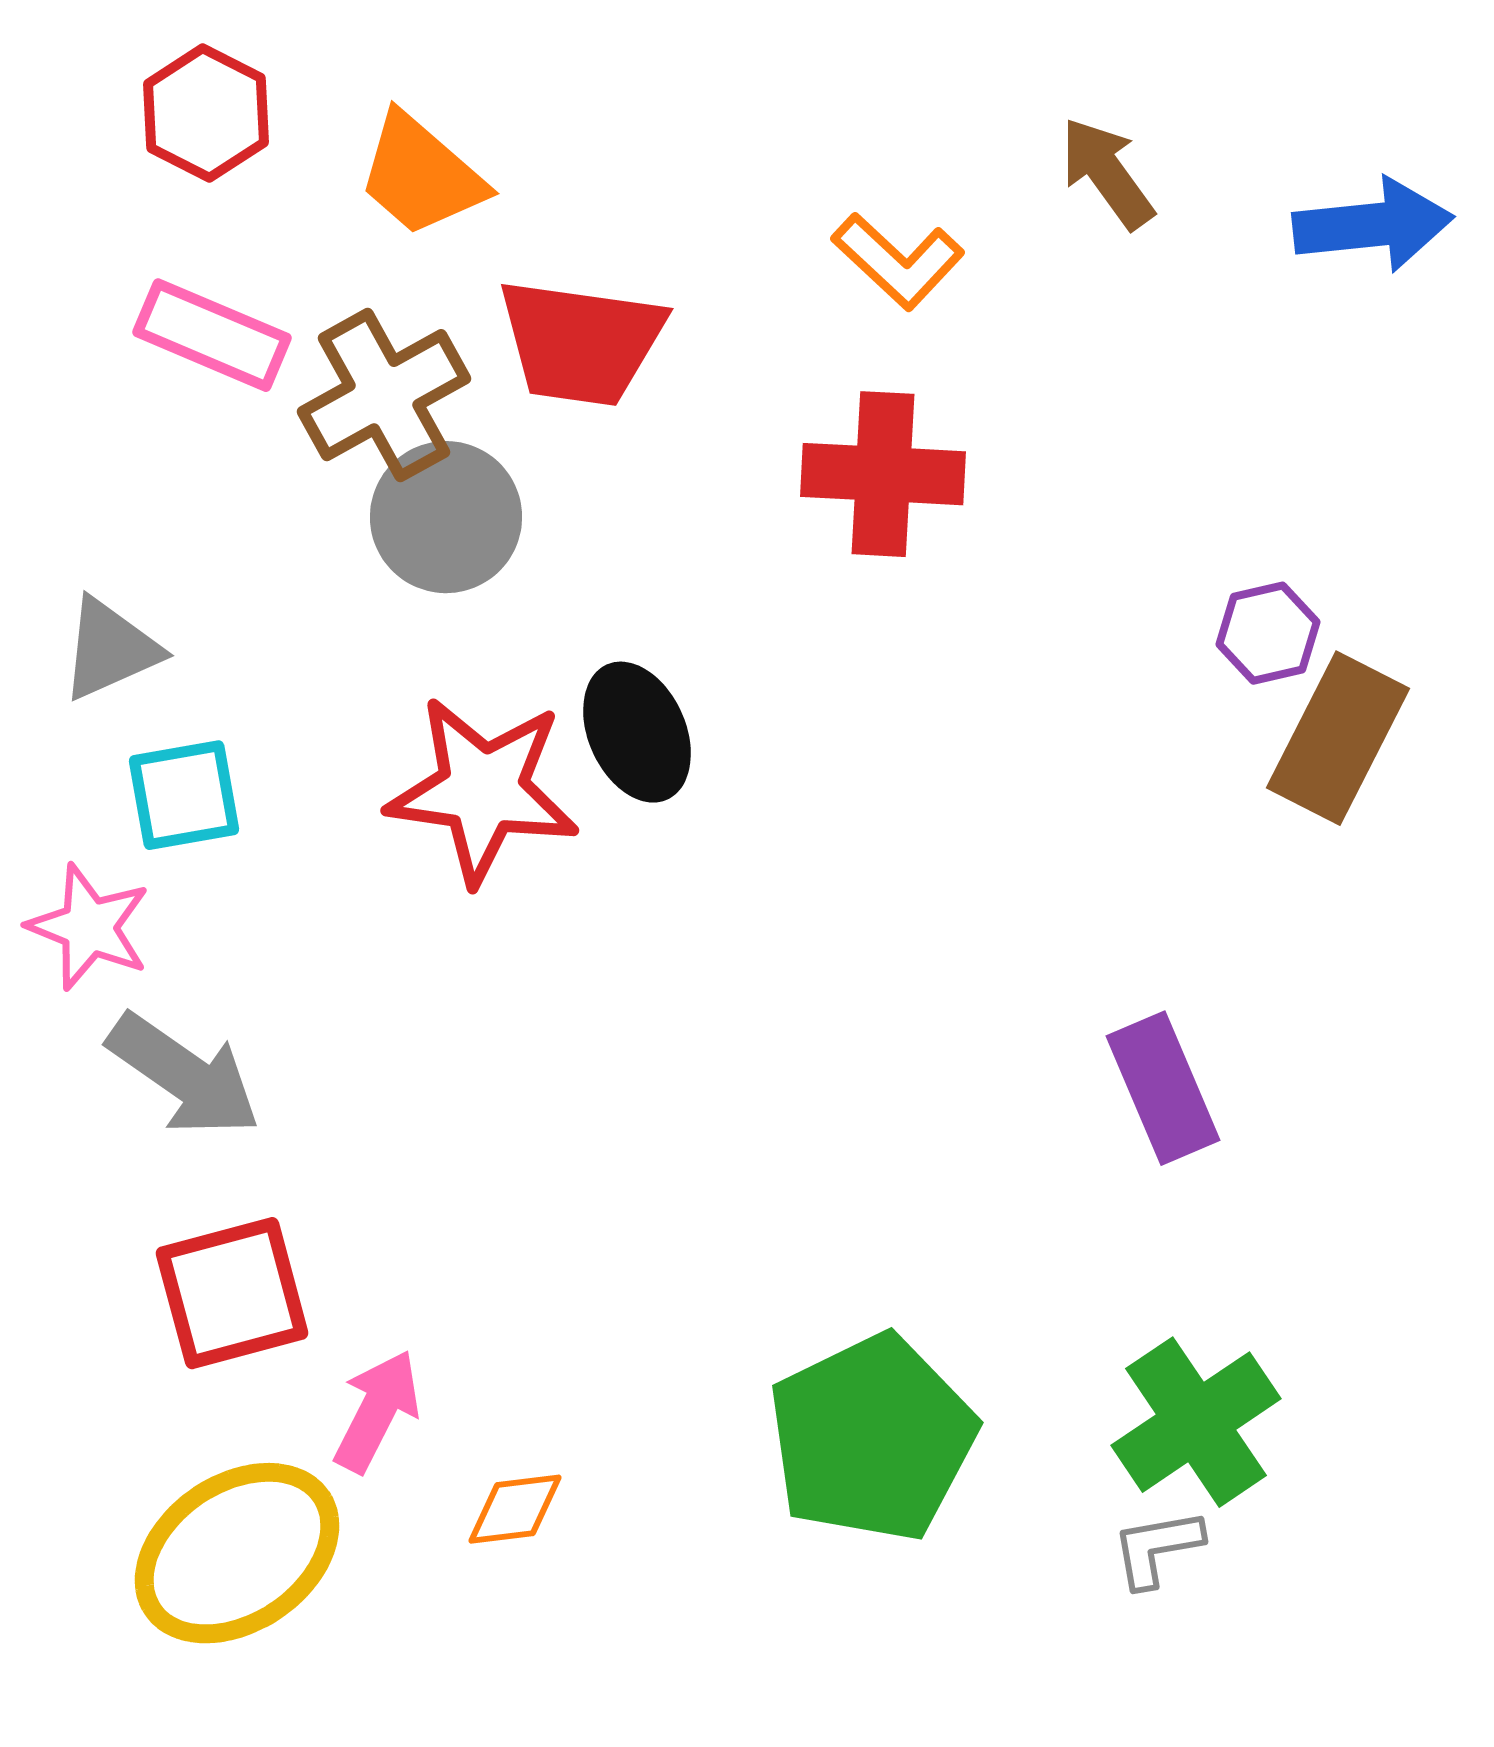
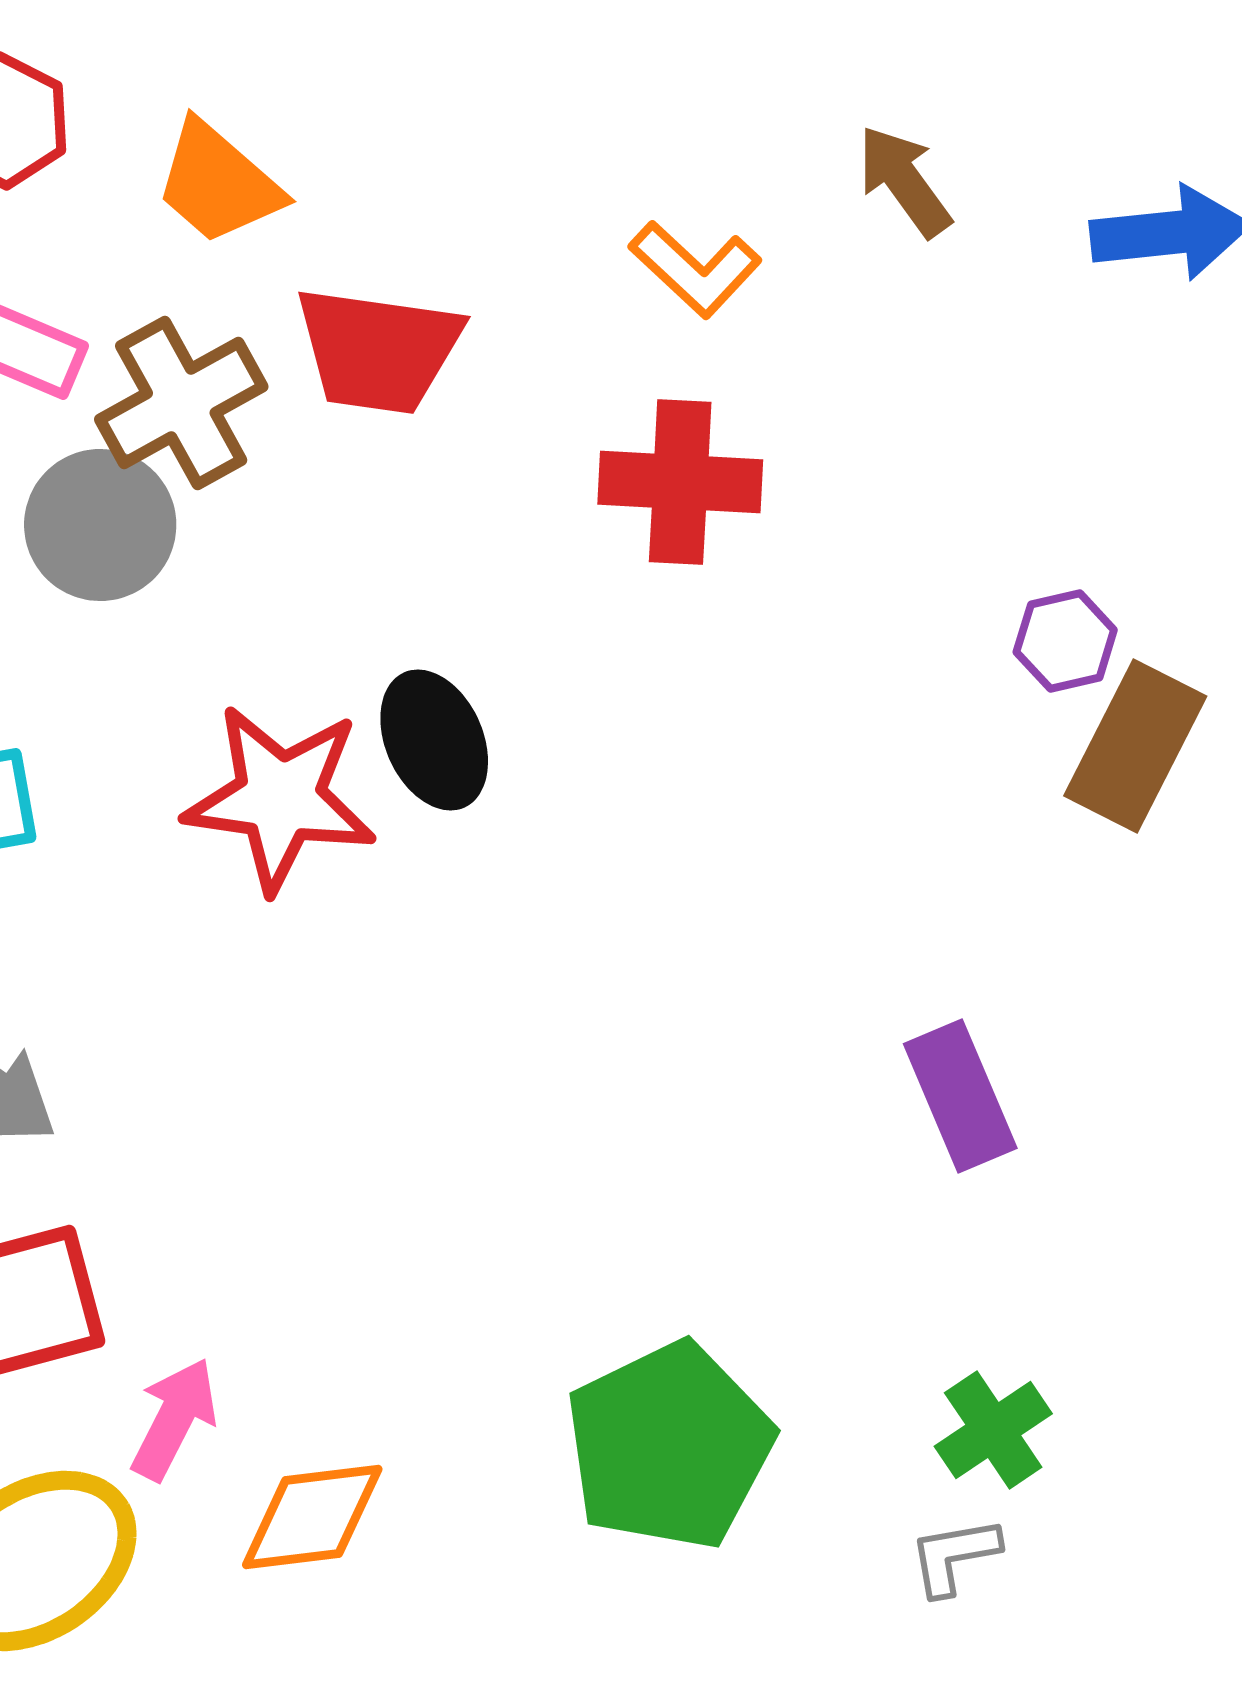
gray circle: (446, 517) -> (100, 525), moved
green cross: (1196, 1422) -> (993, 1430), size x0.7
orange diamond: (515, 1509) -> (312, 1517), size x1.5

